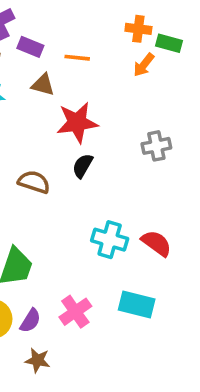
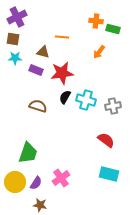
purple rectangle: (30, 47) -> (36, 70), moved
orange arrow: (144, 65) -> (99, 52), moved
gray cross: (156, 146) -> (113, 106), moved
cyan cross: (110, 240) -> (86, 100), moved
cyan rectangle: (137, 304) -> (109, 174), moved

